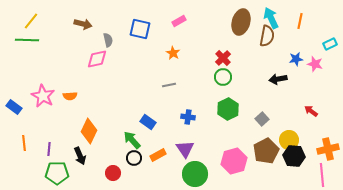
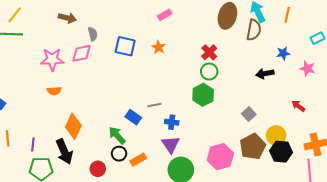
blue square: (140, 29) -> (125, 46), moved
pink star: (315, 64) -> (307, 69), moved
gray line: (169, 85) -> (154, 105), moved
pink star: (43, 96) -> (52, 59), moved, turned -30
green hexagon: (228, 109) -> (203, 95), moved
blue cross: (188, 117) -> (172, 122), moved
orange rectangle: (158, 155) -> (138, 160), moved
black arrow: (80, 156) -> (64, 152), size x1.4

